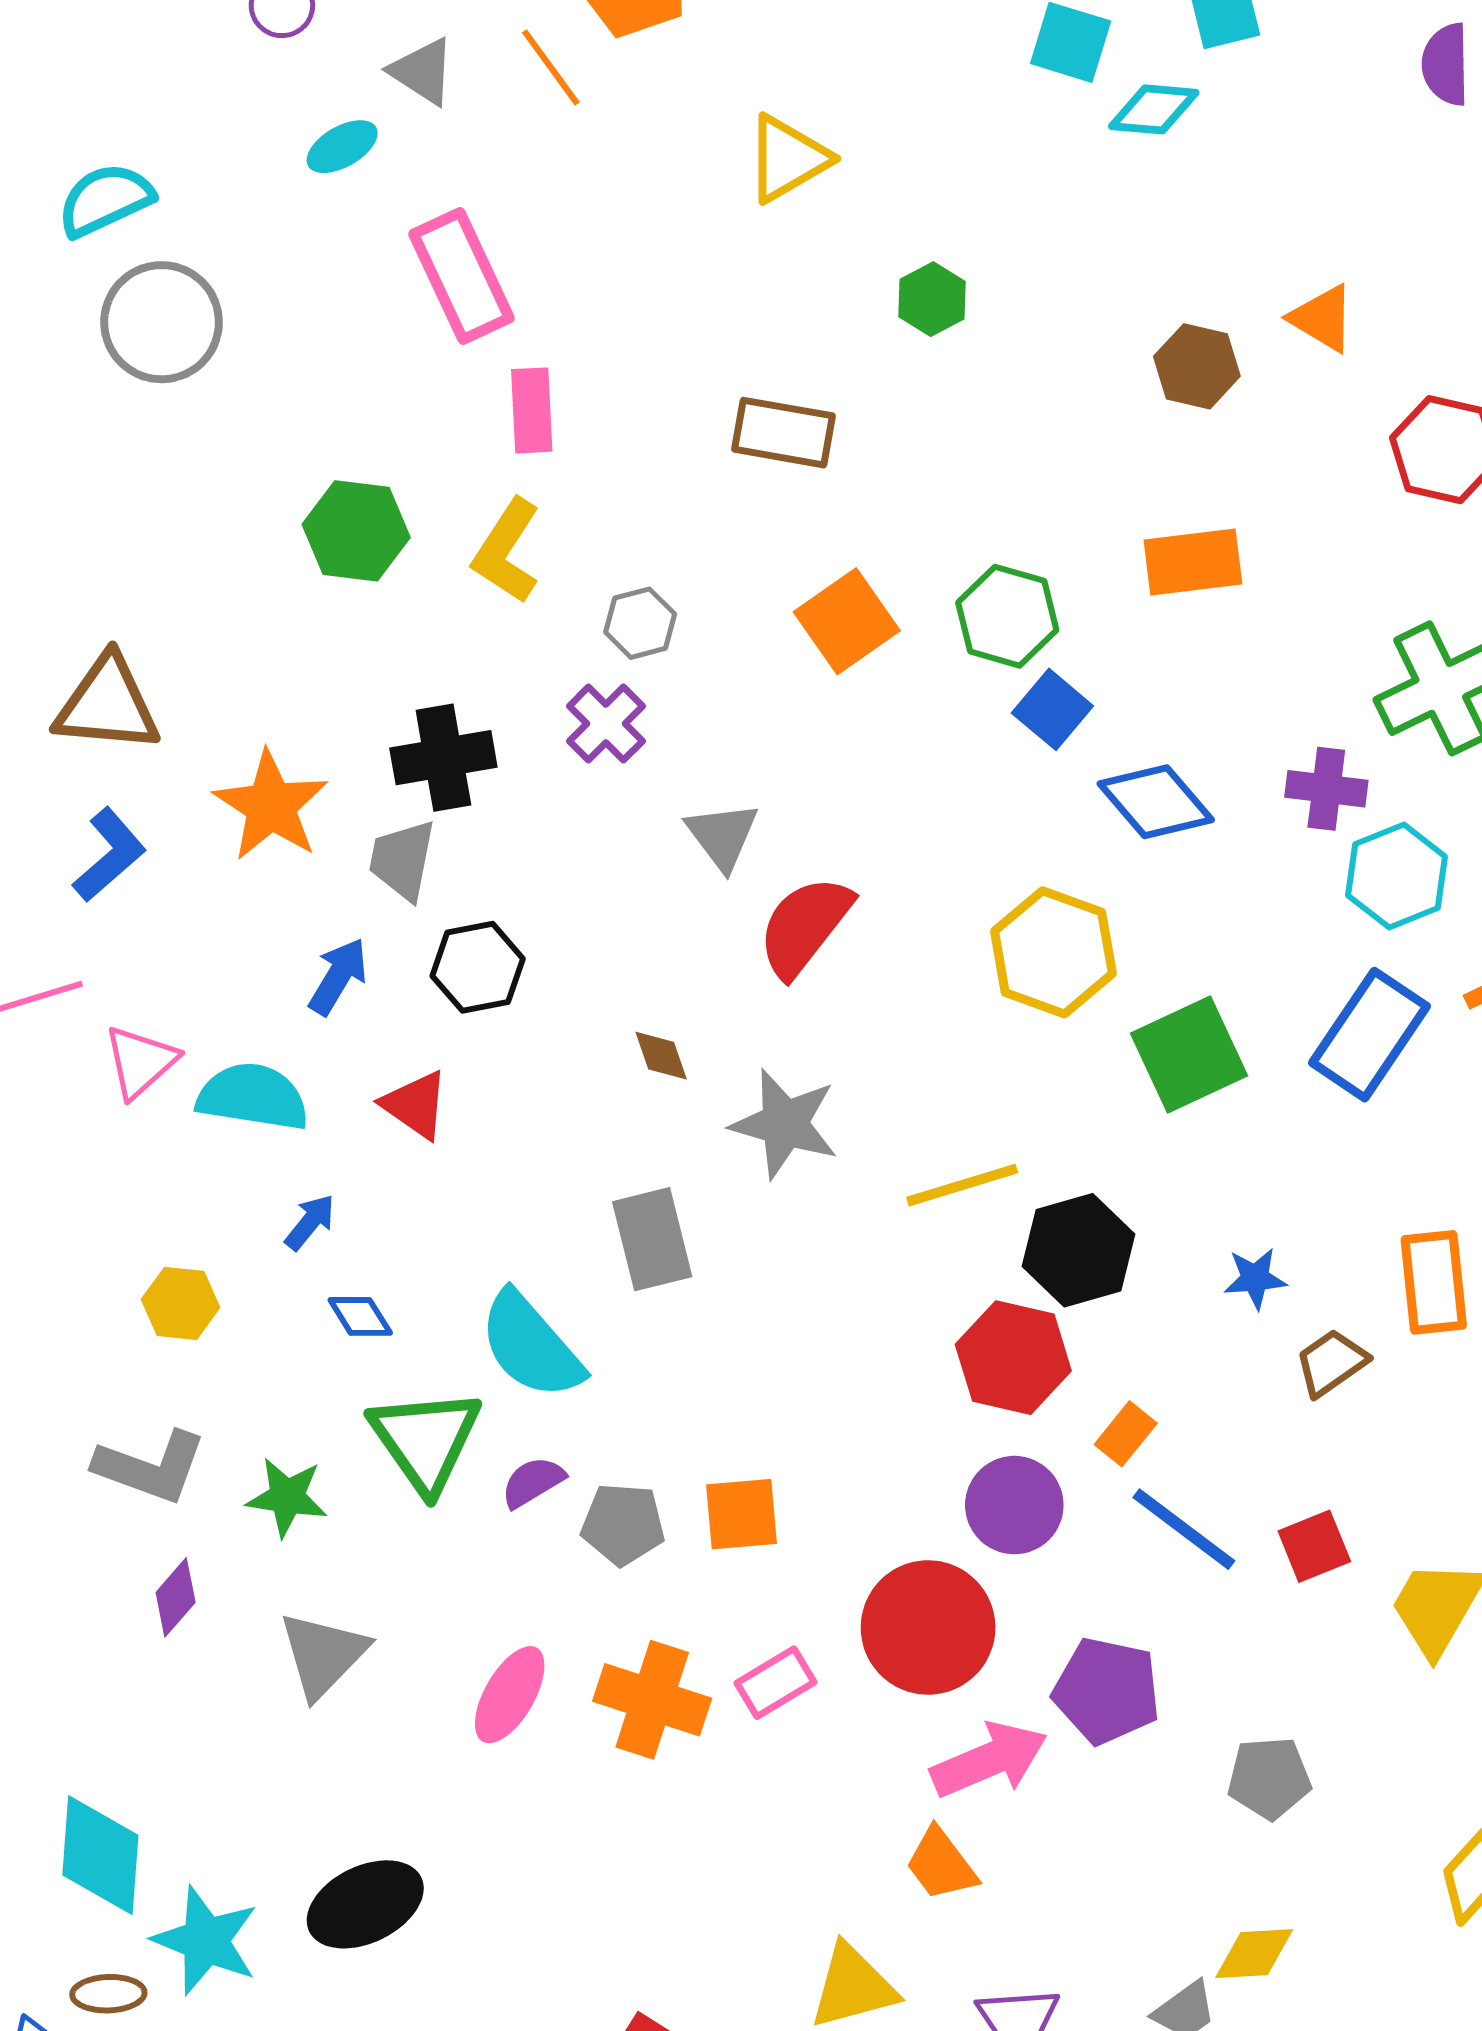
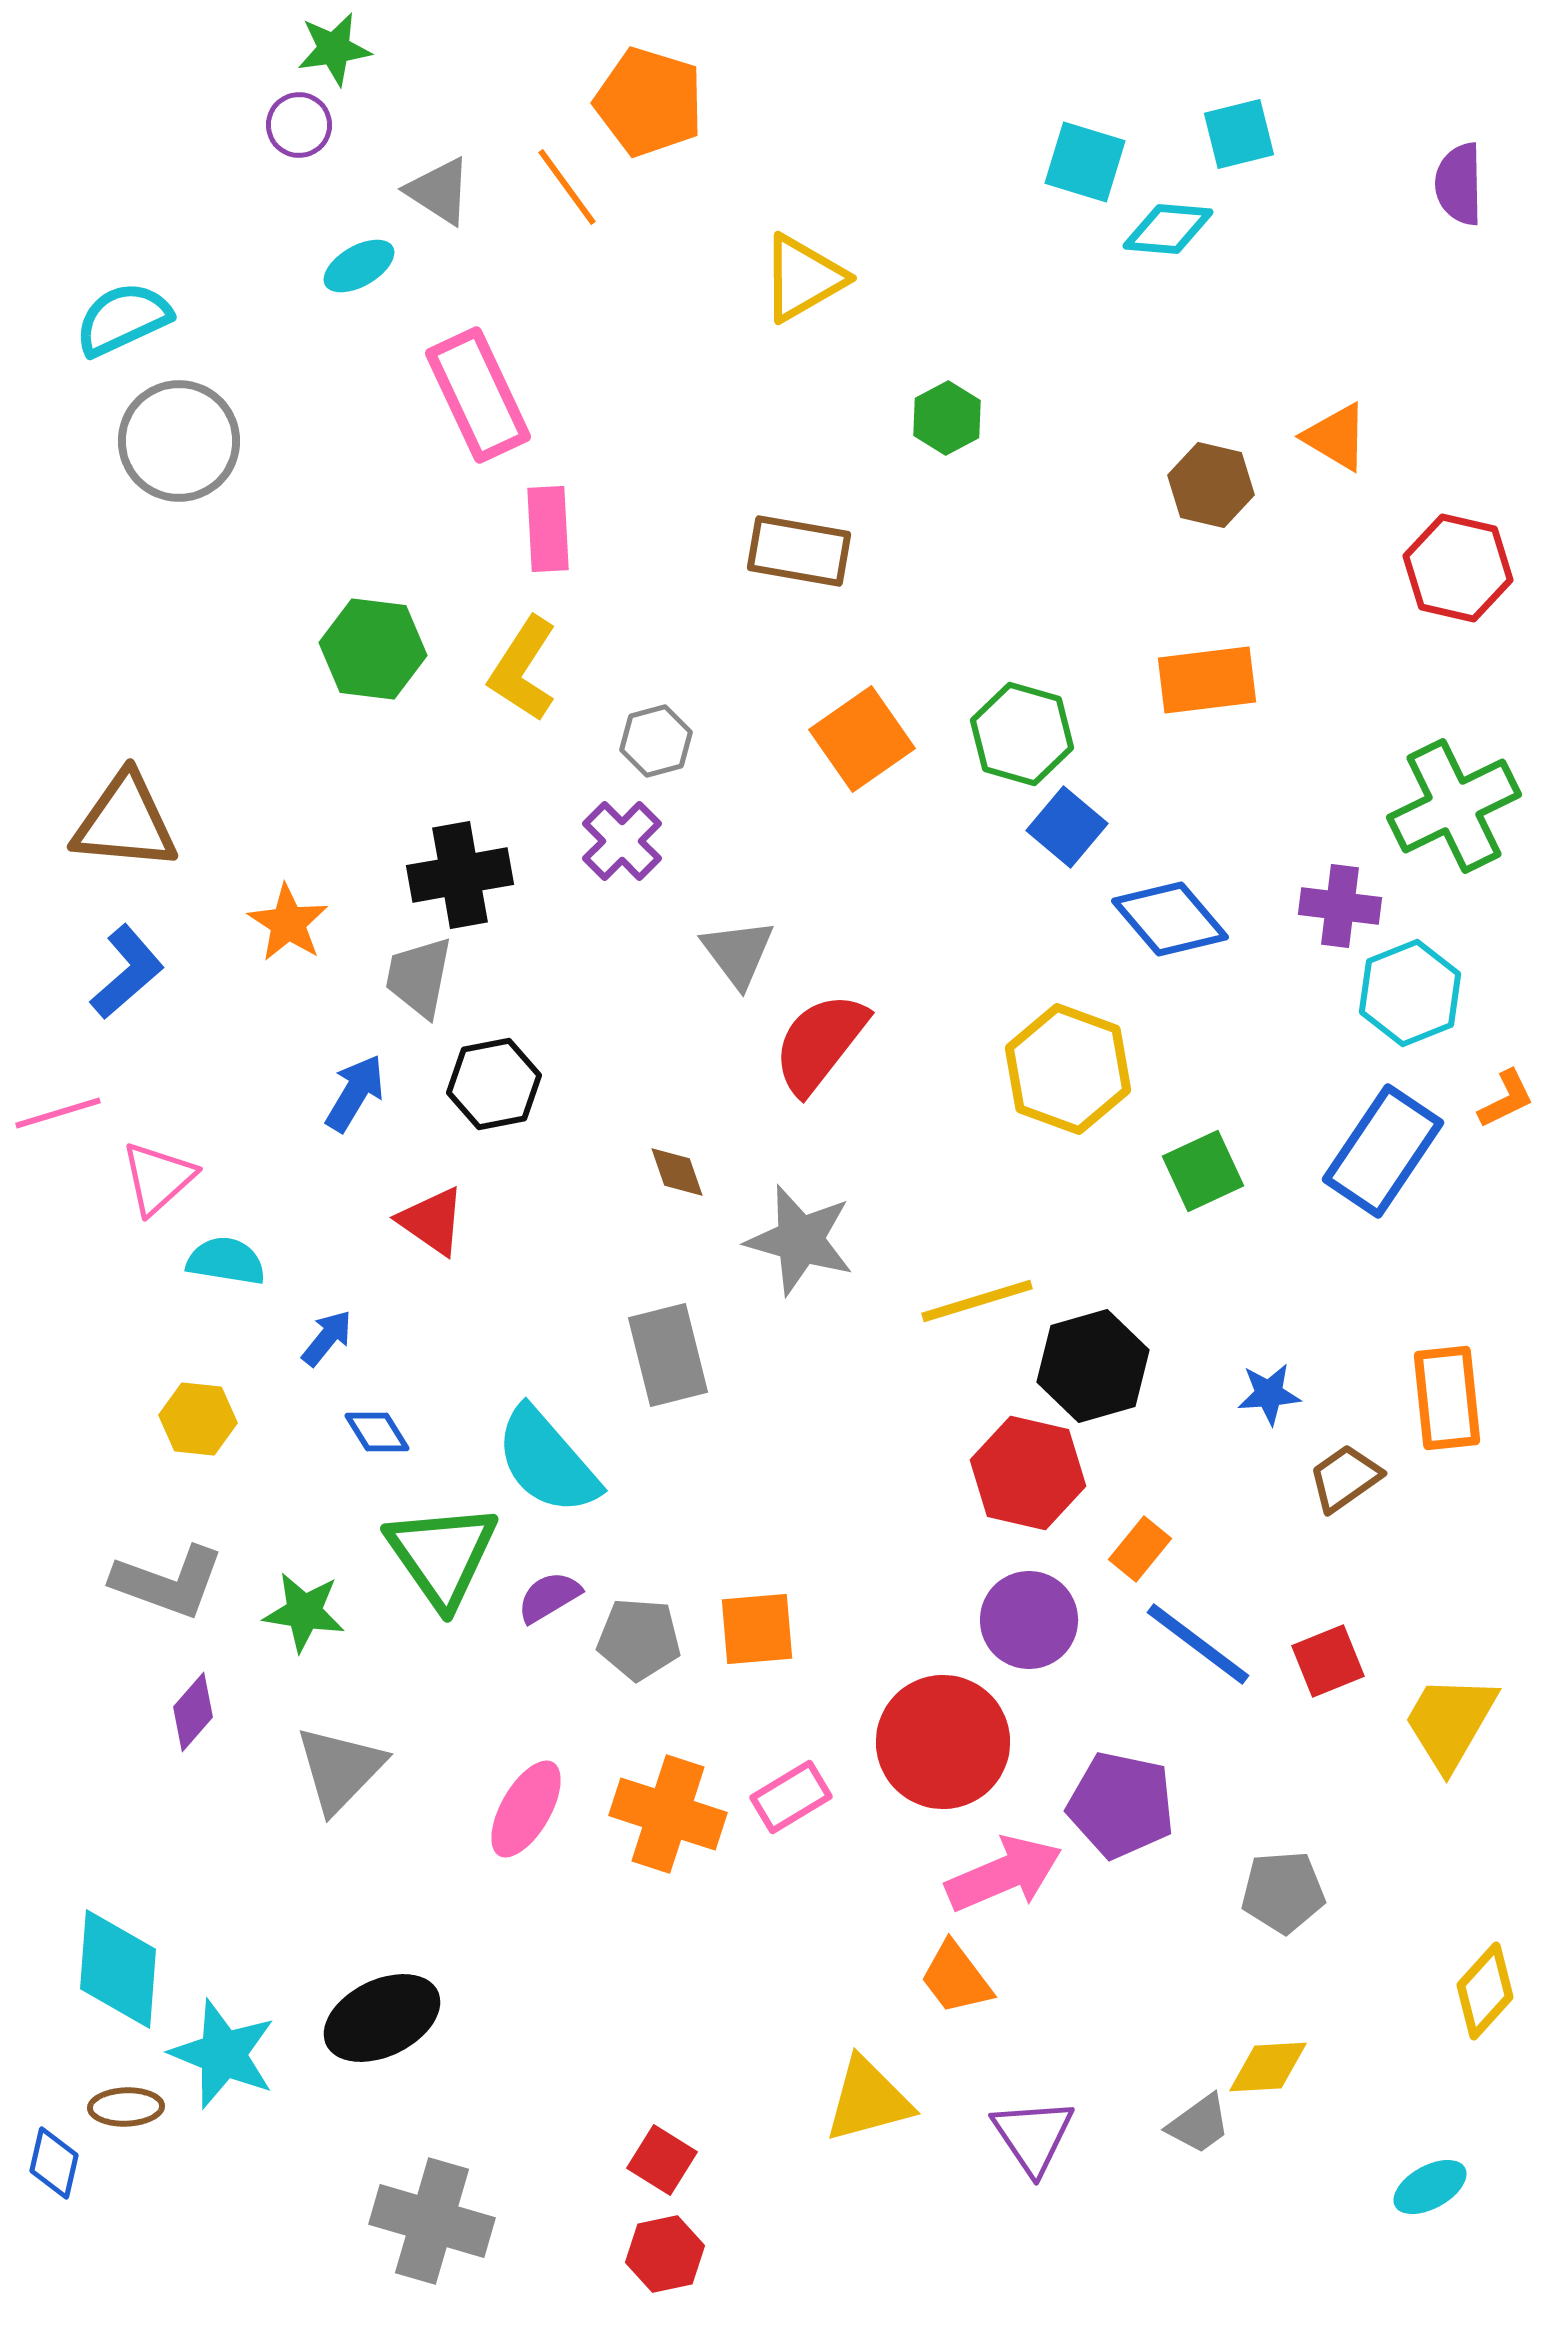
orange star: (271, 806) -> (288, 923), size x0.7
green square: (1189, 1055) -> (1203, 1171), size x0.7
cyan semicircle: (253, 1097) -> (226, 1261), moved, size x0.7

